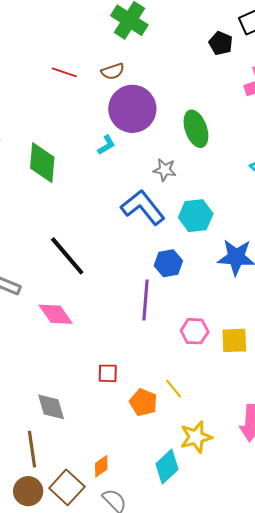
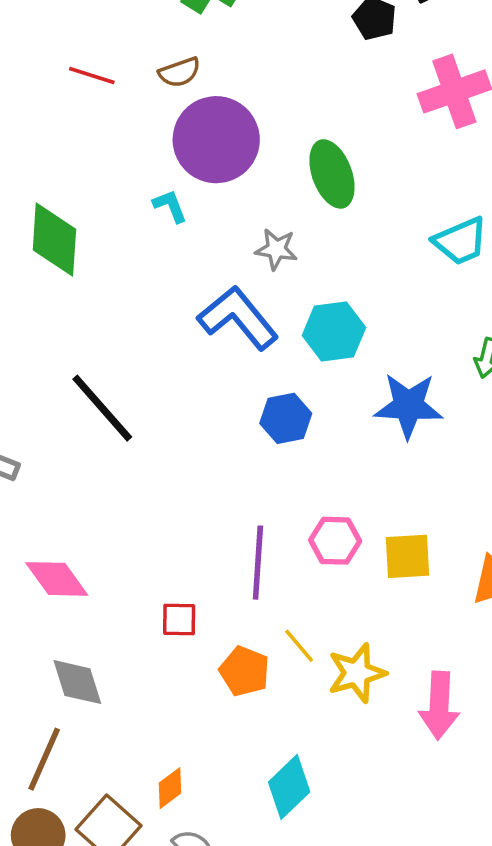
cyan L-shape: (106, 145) -> (170, 206), turned -80
purple line: (145, 300) -> (258, 563), moved
pink diamond: (56, 314) -> (57, 579), moved
yellow star: (196, 437) -> (357, 673), moved
brown line: (32, 449) -> (44, 759), turned 33

